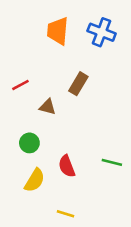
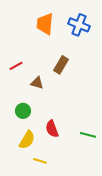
green line: (112, 162) -> (88, 135), moved
yellow line: (66, 214) -> (40, 161), moved

